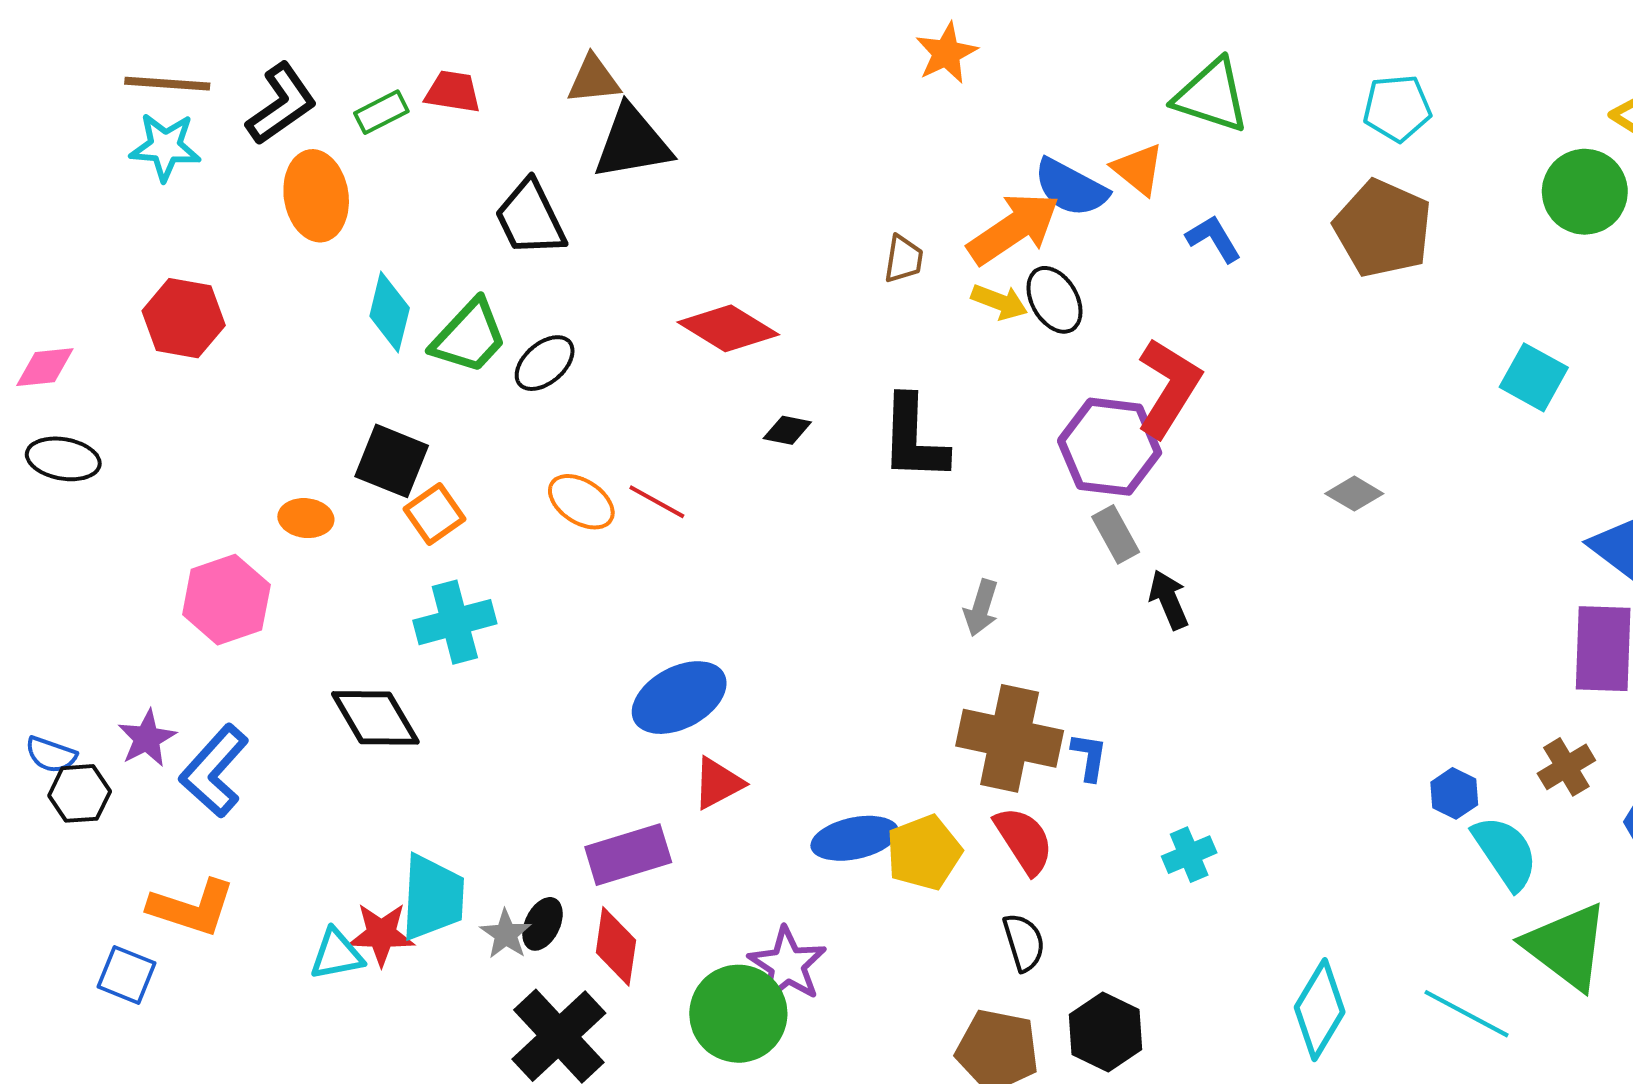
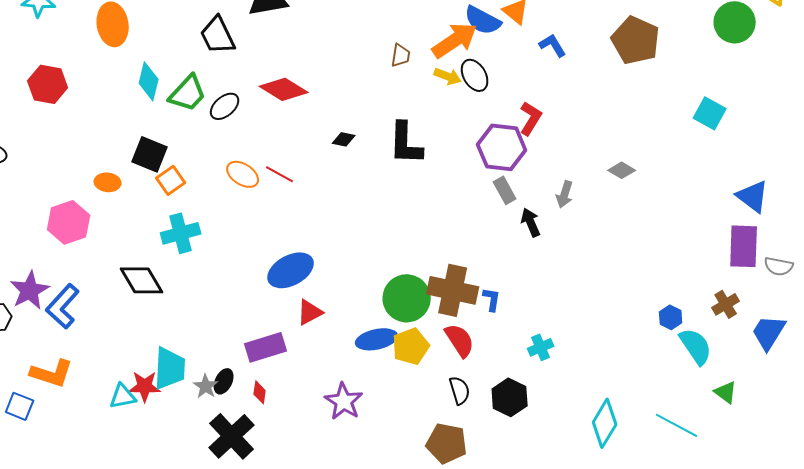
red diamond: (728, 328) -> (284, 89), moved
red L-shape: (1169, 388) -> (531, 118), size x0.7
gray arrow: (981, 608) -> (565, 194), moved
purple star: (147, 738) -> (30, 290), size x1.4
red diamond: (616, 946) -> (260, 392), size x0.6
green triangle: (1566, 946) -> (726, 392), size x0.5
green circle: (738, 1014) -> (407, 298), moved
black hexagon: (1105, 1032) -> (510, 397), moved

